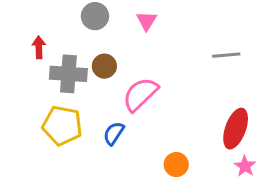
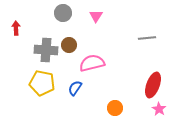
red arrow: (39, 47) -> (16, 28), moved
pink semicircle: (140, 94) -> (92, 63), turned 30

